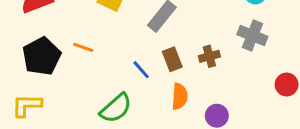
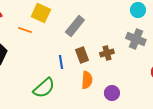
orange line: (83, 47) -> (25, 30), moved
blue line: (141, 70) -> (61, 62), turned 32

